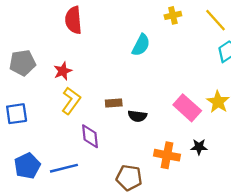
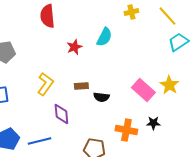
red star: (63, 71) -> (74, 47), moved

